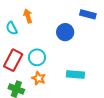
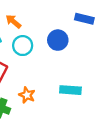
orange arrow: (28, 16) -> (13, 21), turned -32
cyan circle: (37, 57) -> (23, 46), moved

